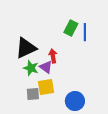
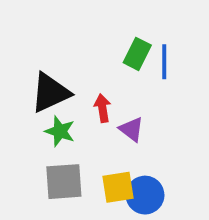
purple triangle: (46, 67) -> (131, 129), moved
yellow square: (46, 87) -> (118, 187), moved
gray square: (33, 94) -> (64, 182), size x1.5

